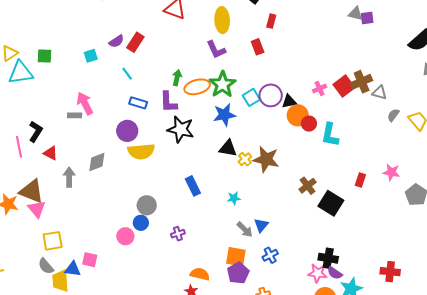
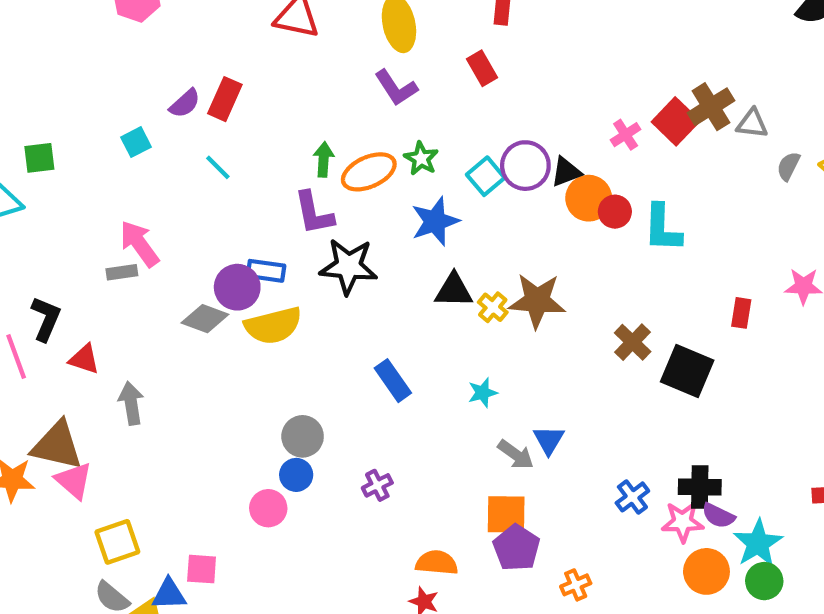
green star: (223, 84) -> (421, 158), size x0.6
blue rectangle: (138, 103) -> (266, 271), moved
gray diamond: (97, 162) -> (205, 319), moved, turned 50
blue cross: (270, 255) -> (632, 497), moved

